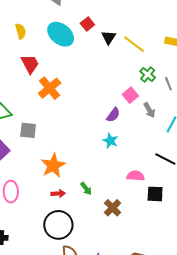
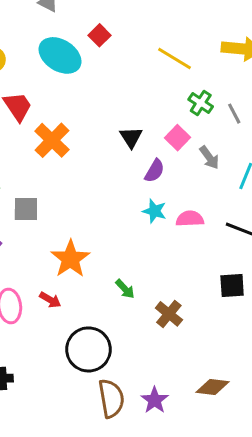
black triangle: (109, 37) -> (131, 137), moved
pink semicircle: (136, 176) -> (190, 219), moved
red arrow: (58, 194) -> (50, 300), moved, turned 40

